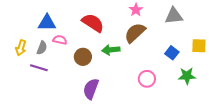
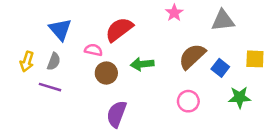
blue triangle: (47, 23) -> (60, 29), turned 48
red semicircle: (93, 23) -> (119, 29), turned -70
brown semicircle: (135, 33) -> (192, 56), moved
pink semicircle: (60, 40) -> (94, 50), moved

